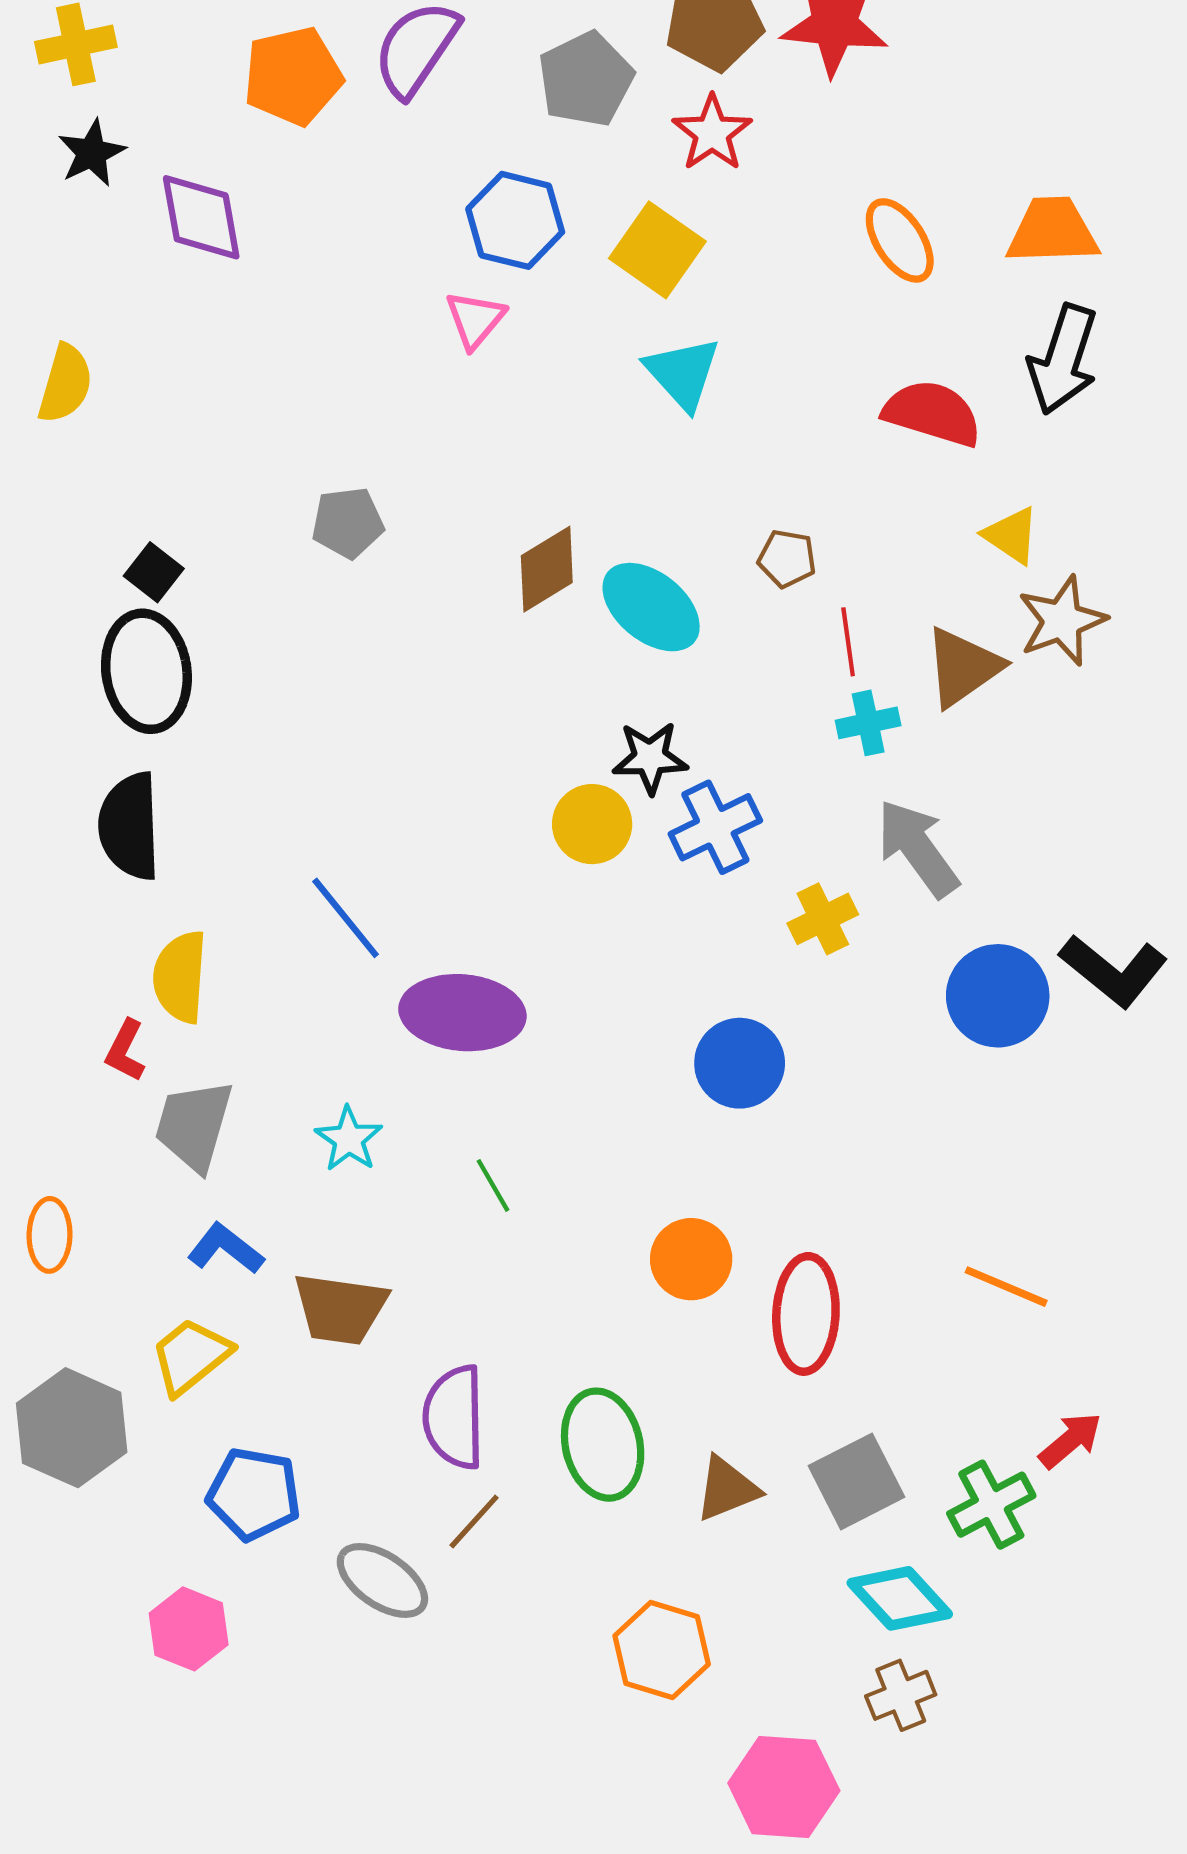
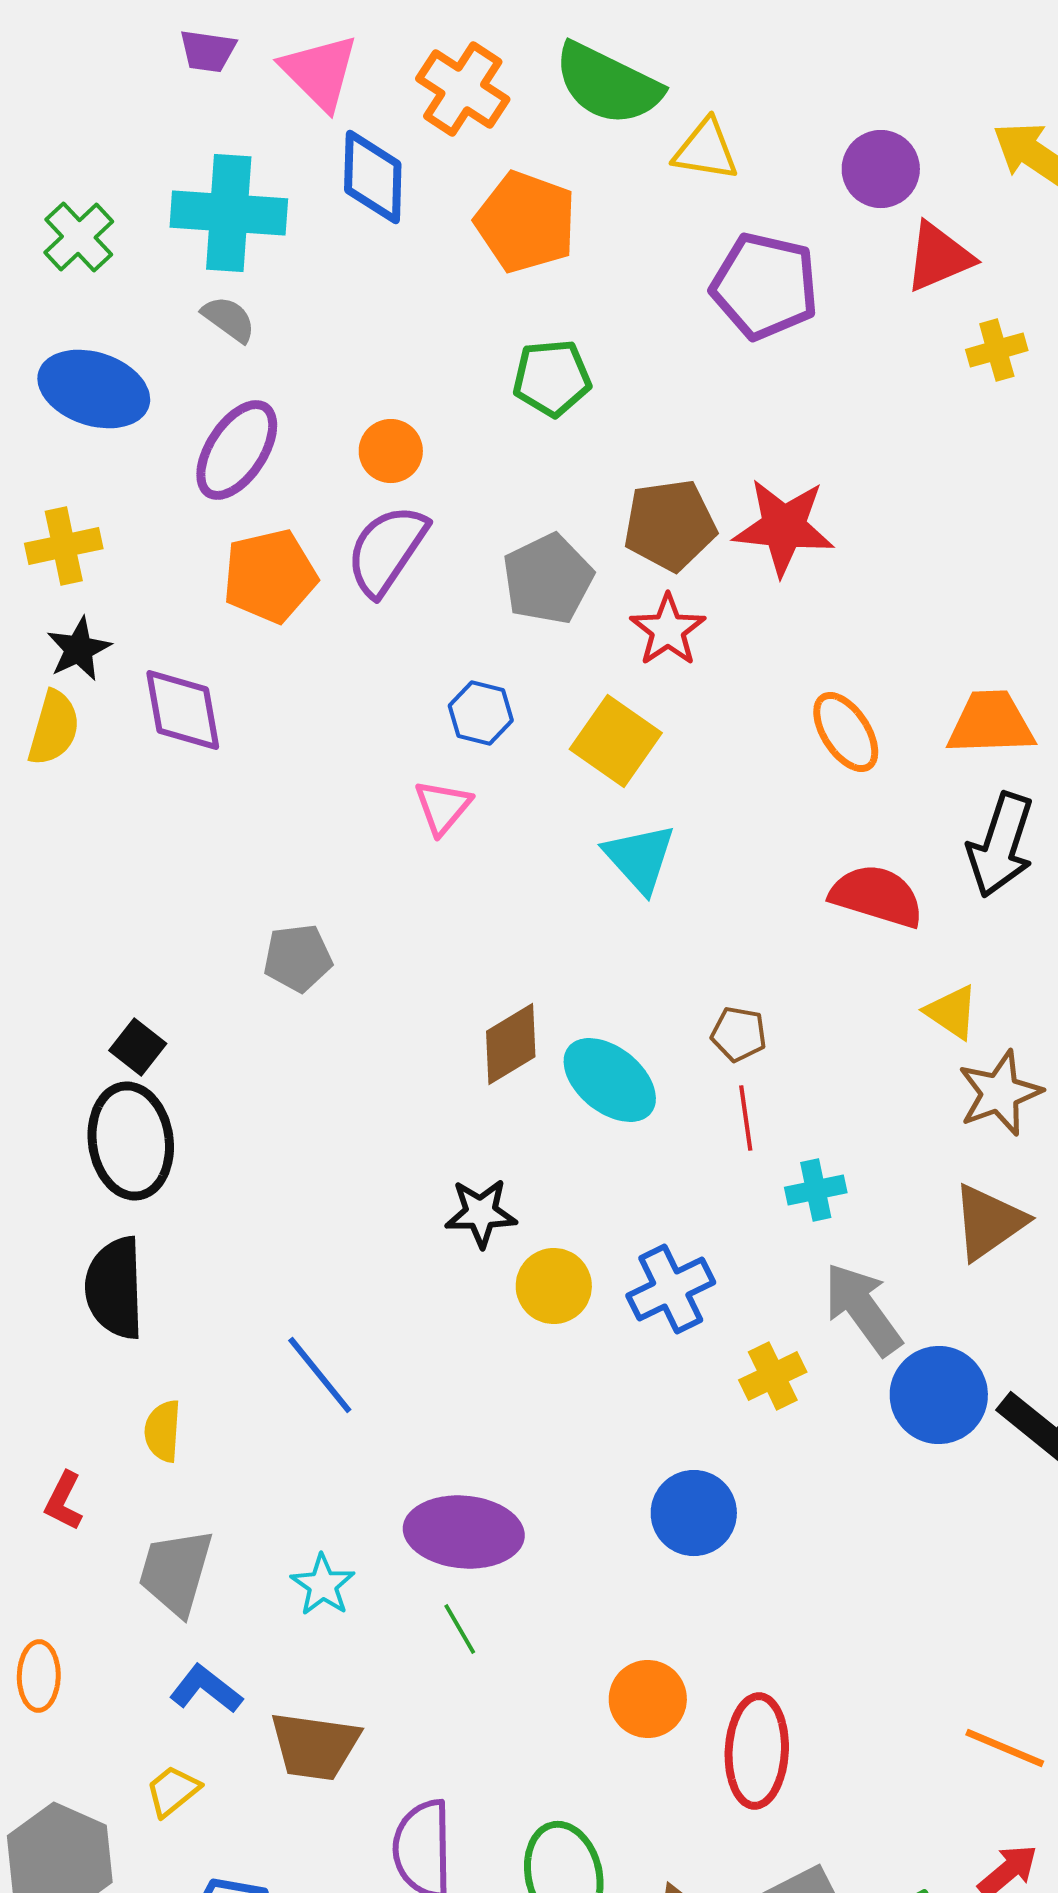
blue hexagon: (515, 220) -> (481, 713), size x0.7
yellow semicircle: (65, 384) -> (54, 728), moved
gray pentagon: (348, 523) -> (298, 958), moved
red line: (848, 642) -> (746, 1118), moved
brown triangle: (963, 667) -> (989, 1222), moved
black star: (650, 758) -> (481, 1213), moved
yellow semicircle: (180, 977) -> (163, 1431), size x0.7
blue circle: (998, 996) -> (939, 1395), moved
purple ellipse: (462, 1013) -> (464, 1532), moved
red L-shape: (125, 1051) -> (64, 1501), moved
orange line: (1006, 1287) -> (1005, 1748), moved
yellow trapezoid: (191, 1356) -> (173, 1791), size x0.7

